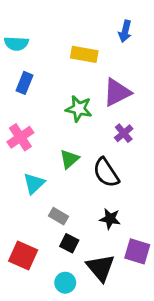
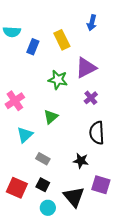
yellow rectangle: (84, 54) -> (62, 40), turned 54
blue rectangle: (24, 83) -> (33, 47), moved
black semicircle: (106, 173) -> (97, 133), moved, turned 30
black square: (69, 243) -> (43, 185), moved

